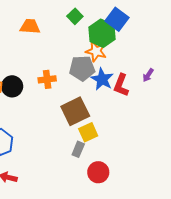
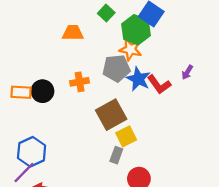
orange trapezoid: (30, 26) -> (73, 33), moved
red L-shape: (121, 85) -> (159, 84), turned -55

